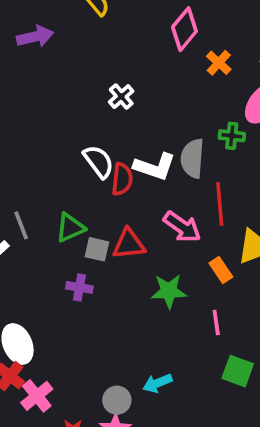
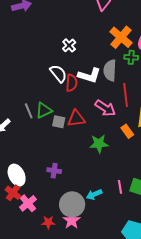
orange cross: (219, 63) -> (121, 37), moved, size x1.6
white cross: (121, 97) -> (69, 45), moved
gray line: (21, 225) -> (29, 111), moved
purple cross: (79, 287) -> (54, 171), moved
pink line: (216, 323) -> (120, 187), moved
gray circle: (117, 400) -> (72, 204), size x1.6

